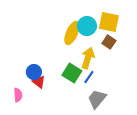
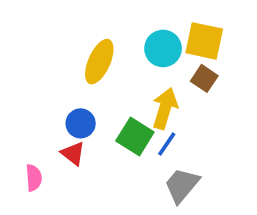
yellow ellipse: (72, 33) -> (99, 62), moved
blue circle: (34, 72) -> (81, 123), moved

